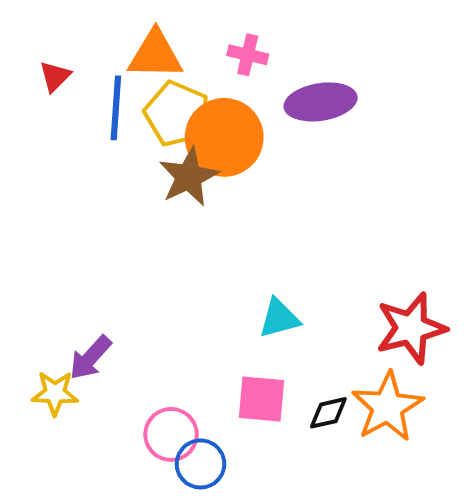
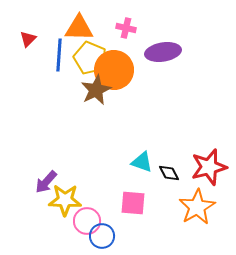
cyan triangle: (279, 318) -> (142, 162), turned 35
yellow star: (55, 393) -> (65, 200), moved, size x1.4
black diamond: (328, 413) -> (169, 173), moved, turned 75

